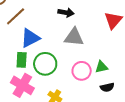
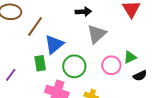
gray triangle: (74, 37) -> (97, 34), turned -35
green rectangle: (22, 60) -> (40, 63), moved

